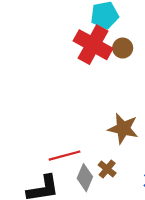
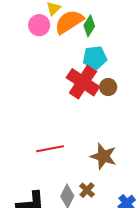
red line: (65, 156) -> (50, 149), moved

